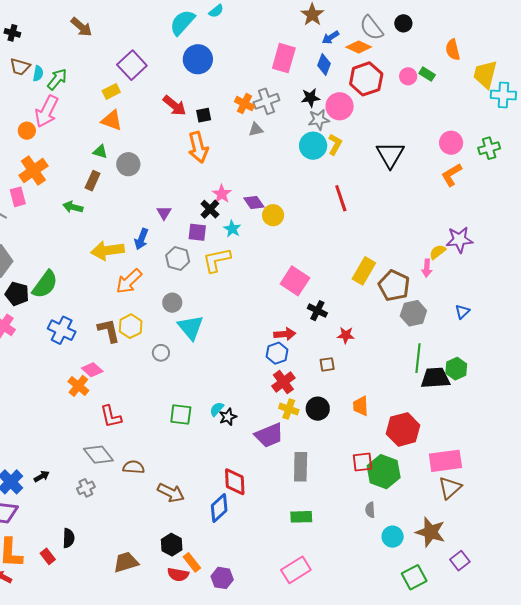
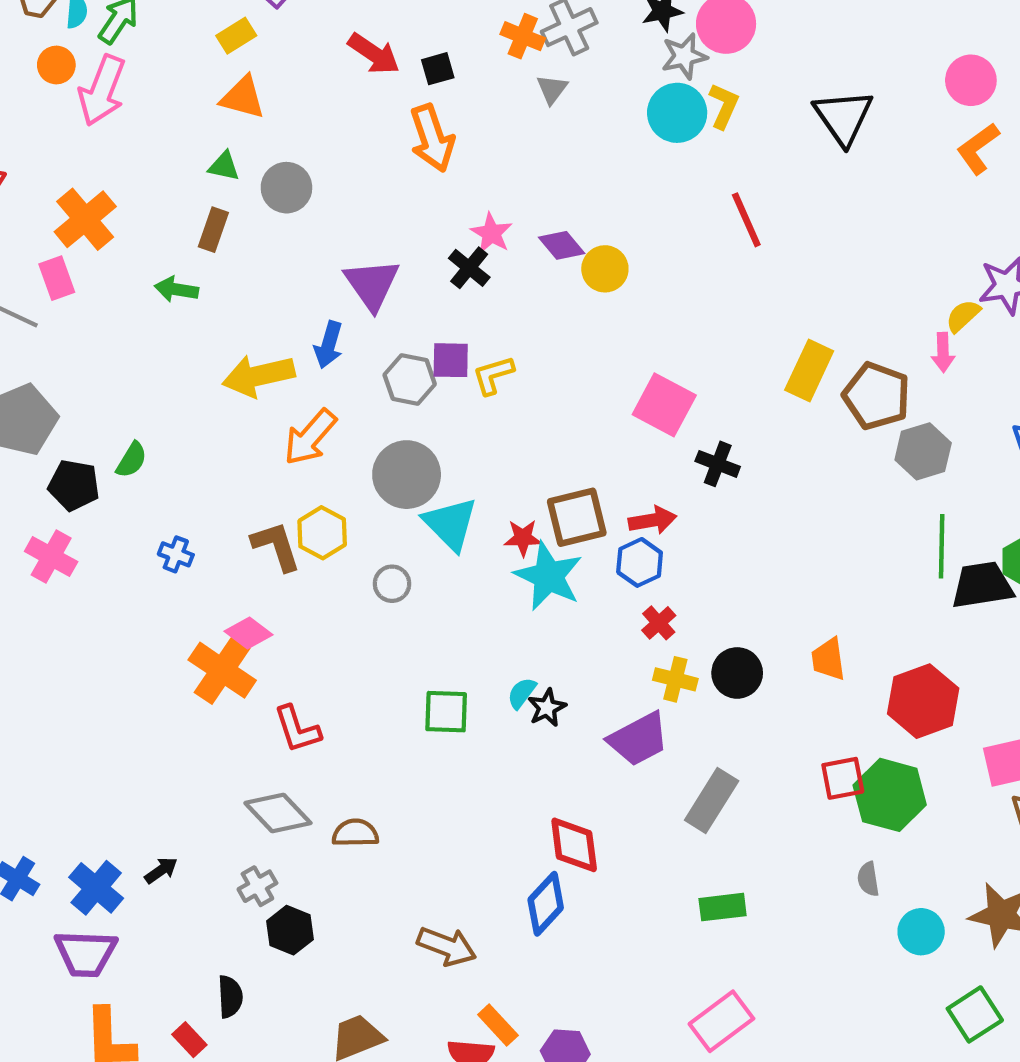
gray triangle: (256, 129) -> (552, 89), turned -35
orange circle: (27, 131) -> (56, 65), moved
purple triangle: (164, 213) -> (372, 284), size x1.8
cyan star: (232, 229) -> (548, 576), moved, size x1.8
purple square: (197, 232) -> (451, 360), moved
yellow L-shape: (217, 260) -> (493, 375), size x0.7
green semicircle: (45, 284) -> (132, 460), size x0.6
gray circle: (172, 303) -> (407, 475), size x1.6
blue cross: (62, 330) -> (176, 554), size x0.6
red star: (346, 335) -> (523, 538), moved
brown square: (327, 364) -> (577, 517), moved, size x1.8
red cross: (283, 382) -> (659, 623), size x0.7
orange cross: (78, 386) -> (222, 670), size x1.4
gray rectangle: (301, 467) -> (712, 800), turned 36
brown arrow: (171, 493) -> (447, 946), moved
black hexagon: (172, 545) -> (290, 930), moved

